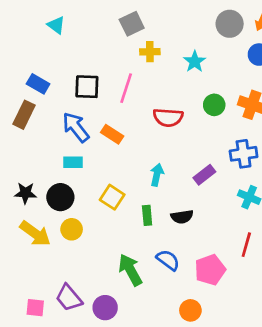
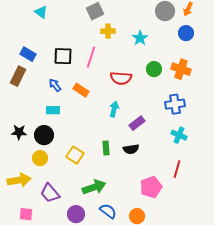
blue arrow: (76, 127) -> (55, 85), size x0.6
cyan arrow: (157, 175) -> (114, 109), moved
purple rectangle: (204, 175) -> (137, 123), moved
yellow square: (112, 197) -> (75, 155), moved
yellow circle: (72, 229) -> (40, 158), moved
yellow arrow: (35, 233) -> (19, 180), moved, turned -45
blue semicircle: (168, 260) -> (108, 211), moved
green arrow: (130, 270) -> (94, 187), turned 100
purple trapezoid: (69, 298) -> (50, 193), moved

